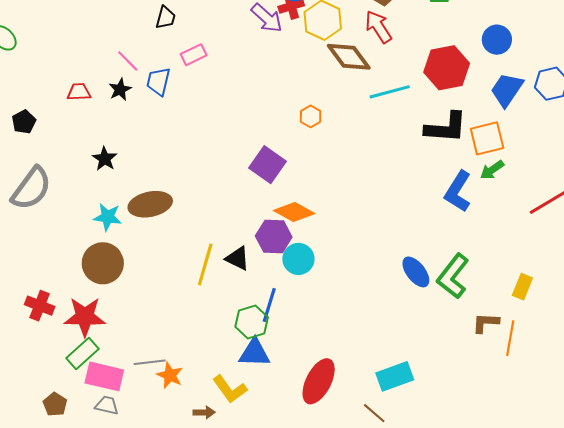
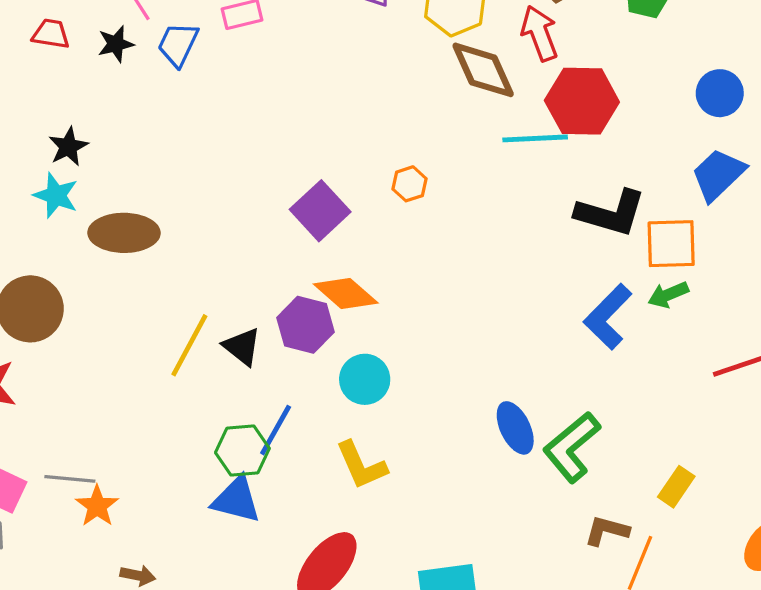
red hexagon: (447, 68) -> (582, 101), moved
orange hexagon: (311, 116) -> (409, 184), moved
cyan star: (108, 217) -> (56, 195), moved
cyan circle: (298, 259) -> (365, 379), moved
yellow L-shape: (230, 389) -> (361, 465), moved

